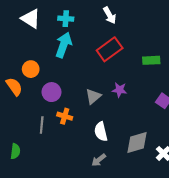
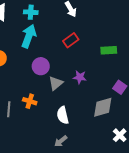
red rectangle: (110, 49) -> (71, 40), size x0.7
purple circle: (52, 92) -> (41, 66), moved
gray diamond: (137, 142) -> (103, 107), moved

